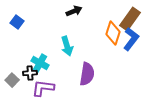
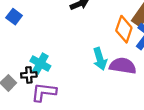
cyan arrow: (67, 46) -> (100, 59), moved
purple semicircle: (87, 74) -> (123, 66), moved, turned -90

